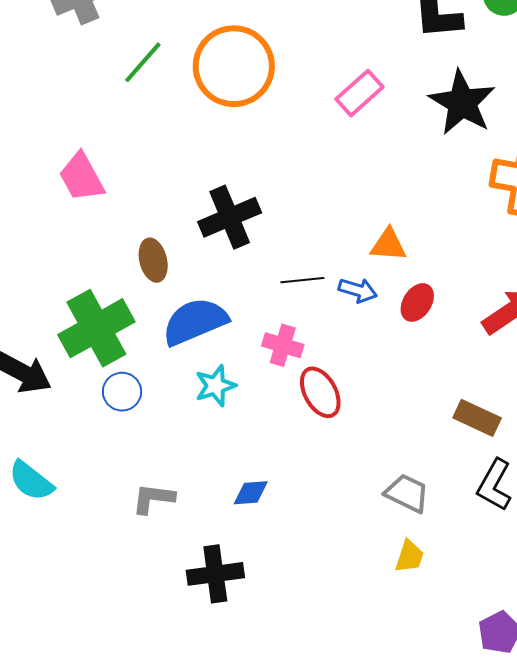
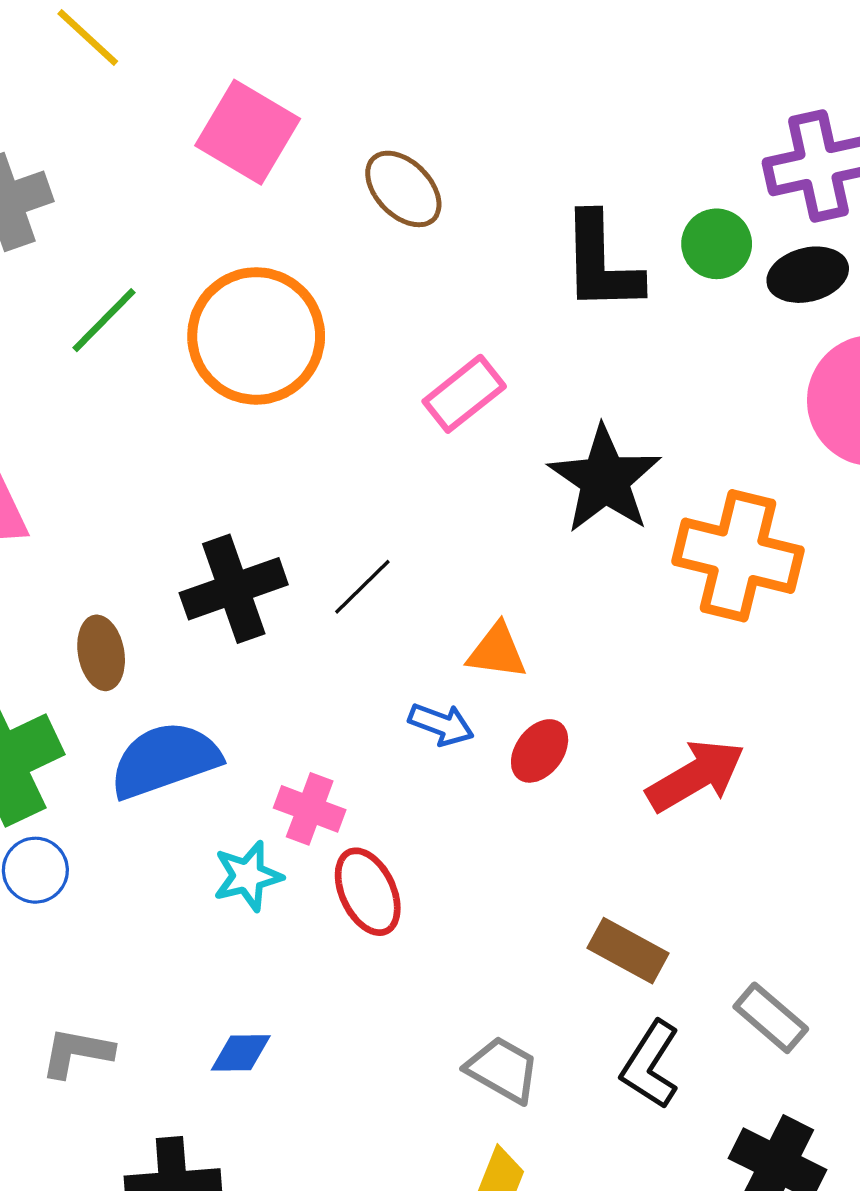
black star: (462, 103) -> (605, 479), moved
black line: (302, 280) -> (362, 587), moved, turned -42
cyan star: (215, 386) -> (248, 876), moved

